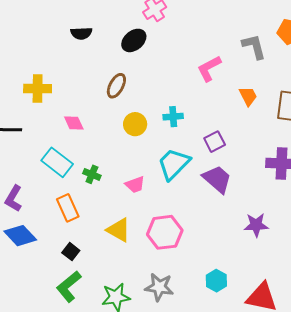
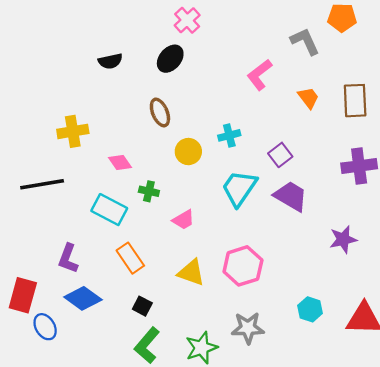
brown ellipse: (116, 86) -> (160, 112), turned -40
green cross: (92, 174) -> (149, 191), moved
pink trapezoid: (135, 185) -> (183, 220), moved

